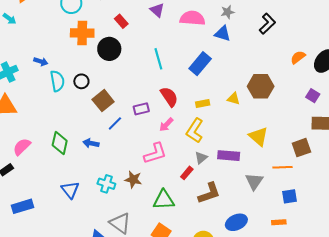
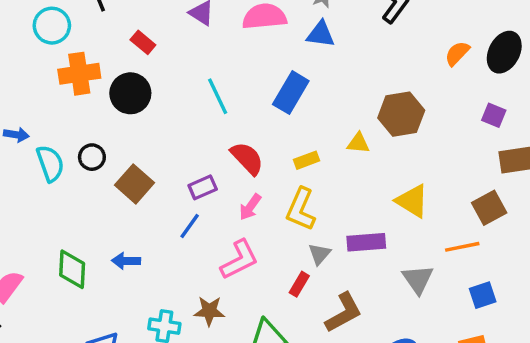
blue line: (115, 123) -> (190, 226), moved

